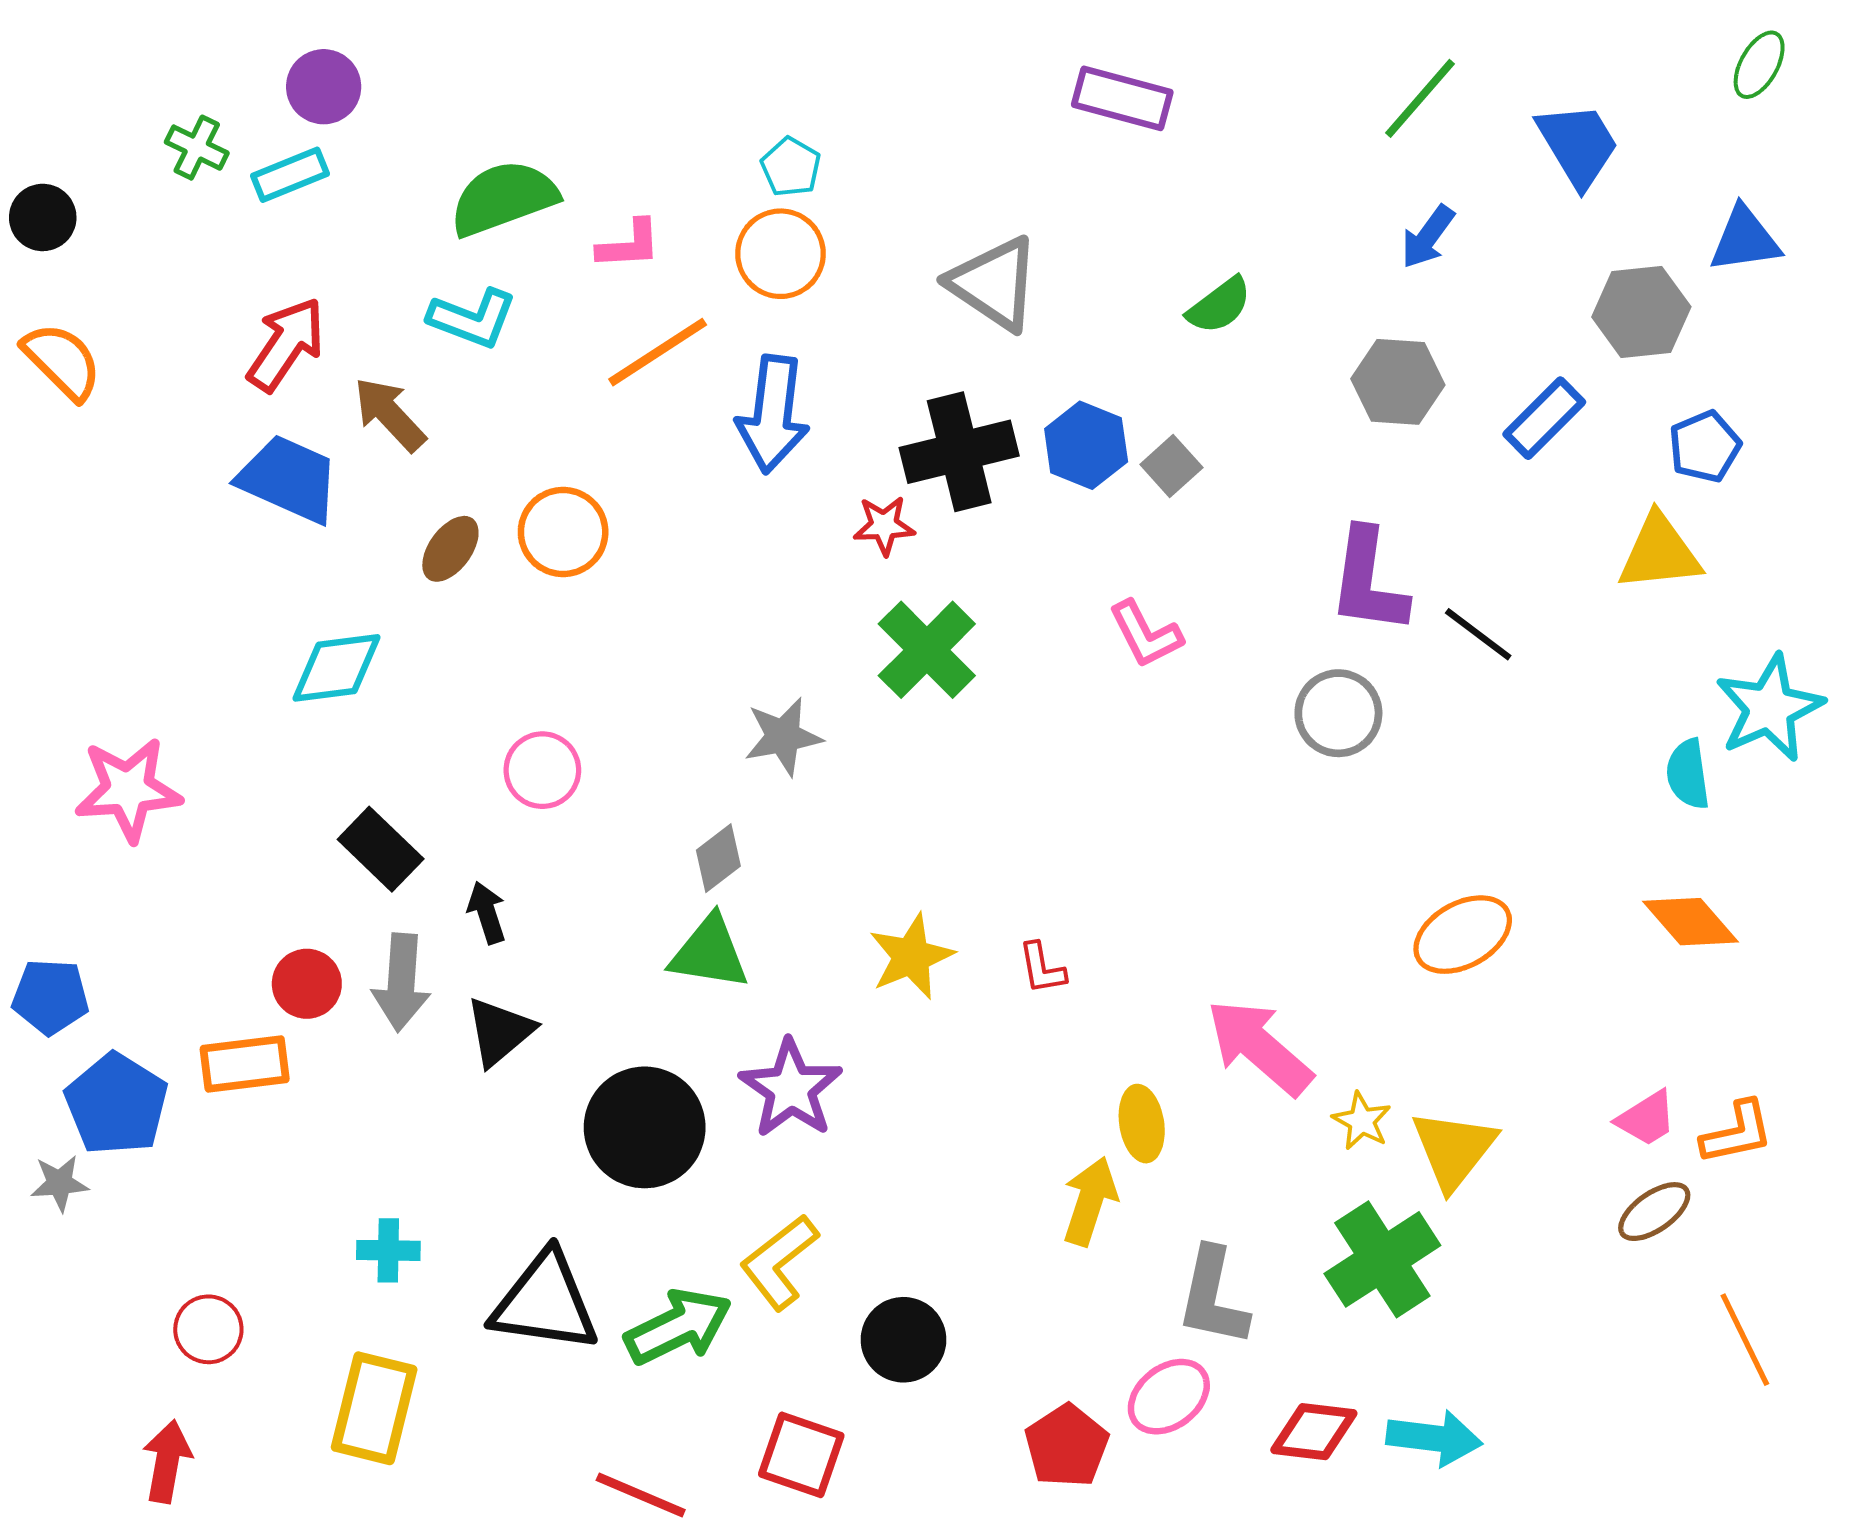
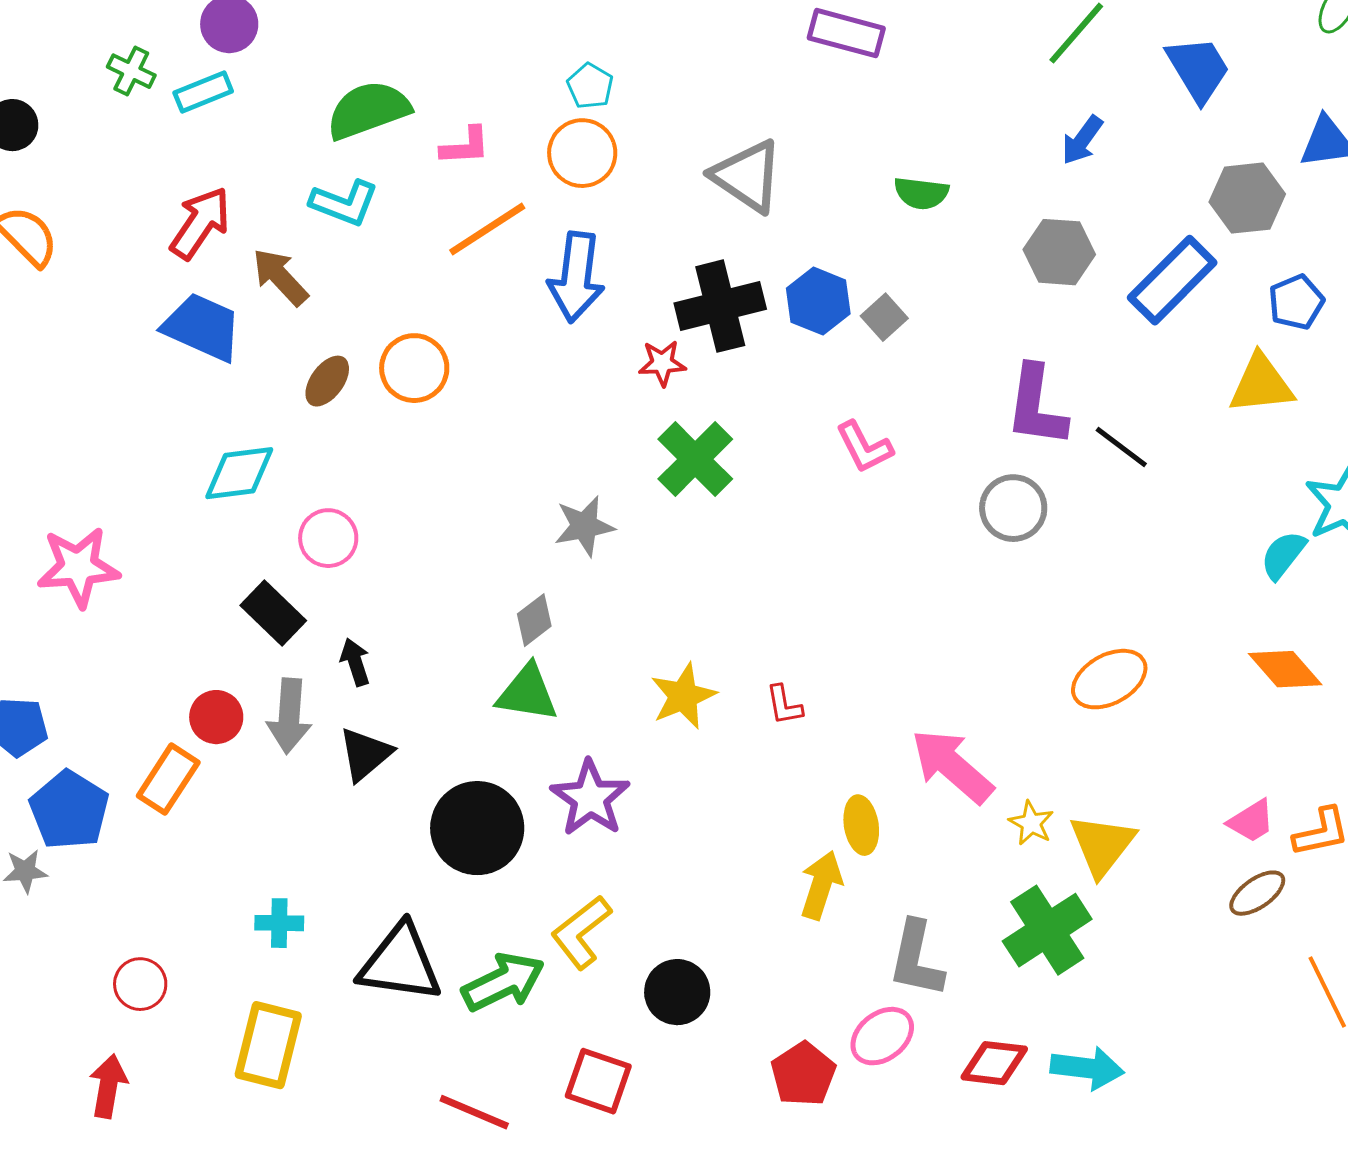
green semicircle: (1219, 305) -> (921, 193), turned 44
blue rectangle: (1544, 418) -> (1172, 280), size x1.4
pink circle: (542, 770) -> (328, 538), moved
cyan semicircle: (1688, 774) -> (1283, 555), turned 46
orange rectangle: (245, 1064) -> (168, 779), turned -50

